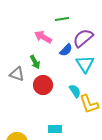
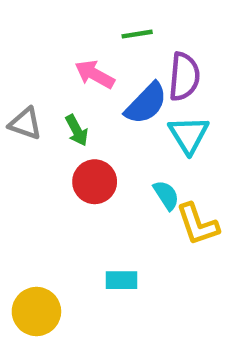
purple semicircle: (83, 38) -> (184, 77), turned 135
blue semicircle: (66, 50) -> (146, 103), size x1.5
gray triangle: (17, 74) -> (25, 124), moved

